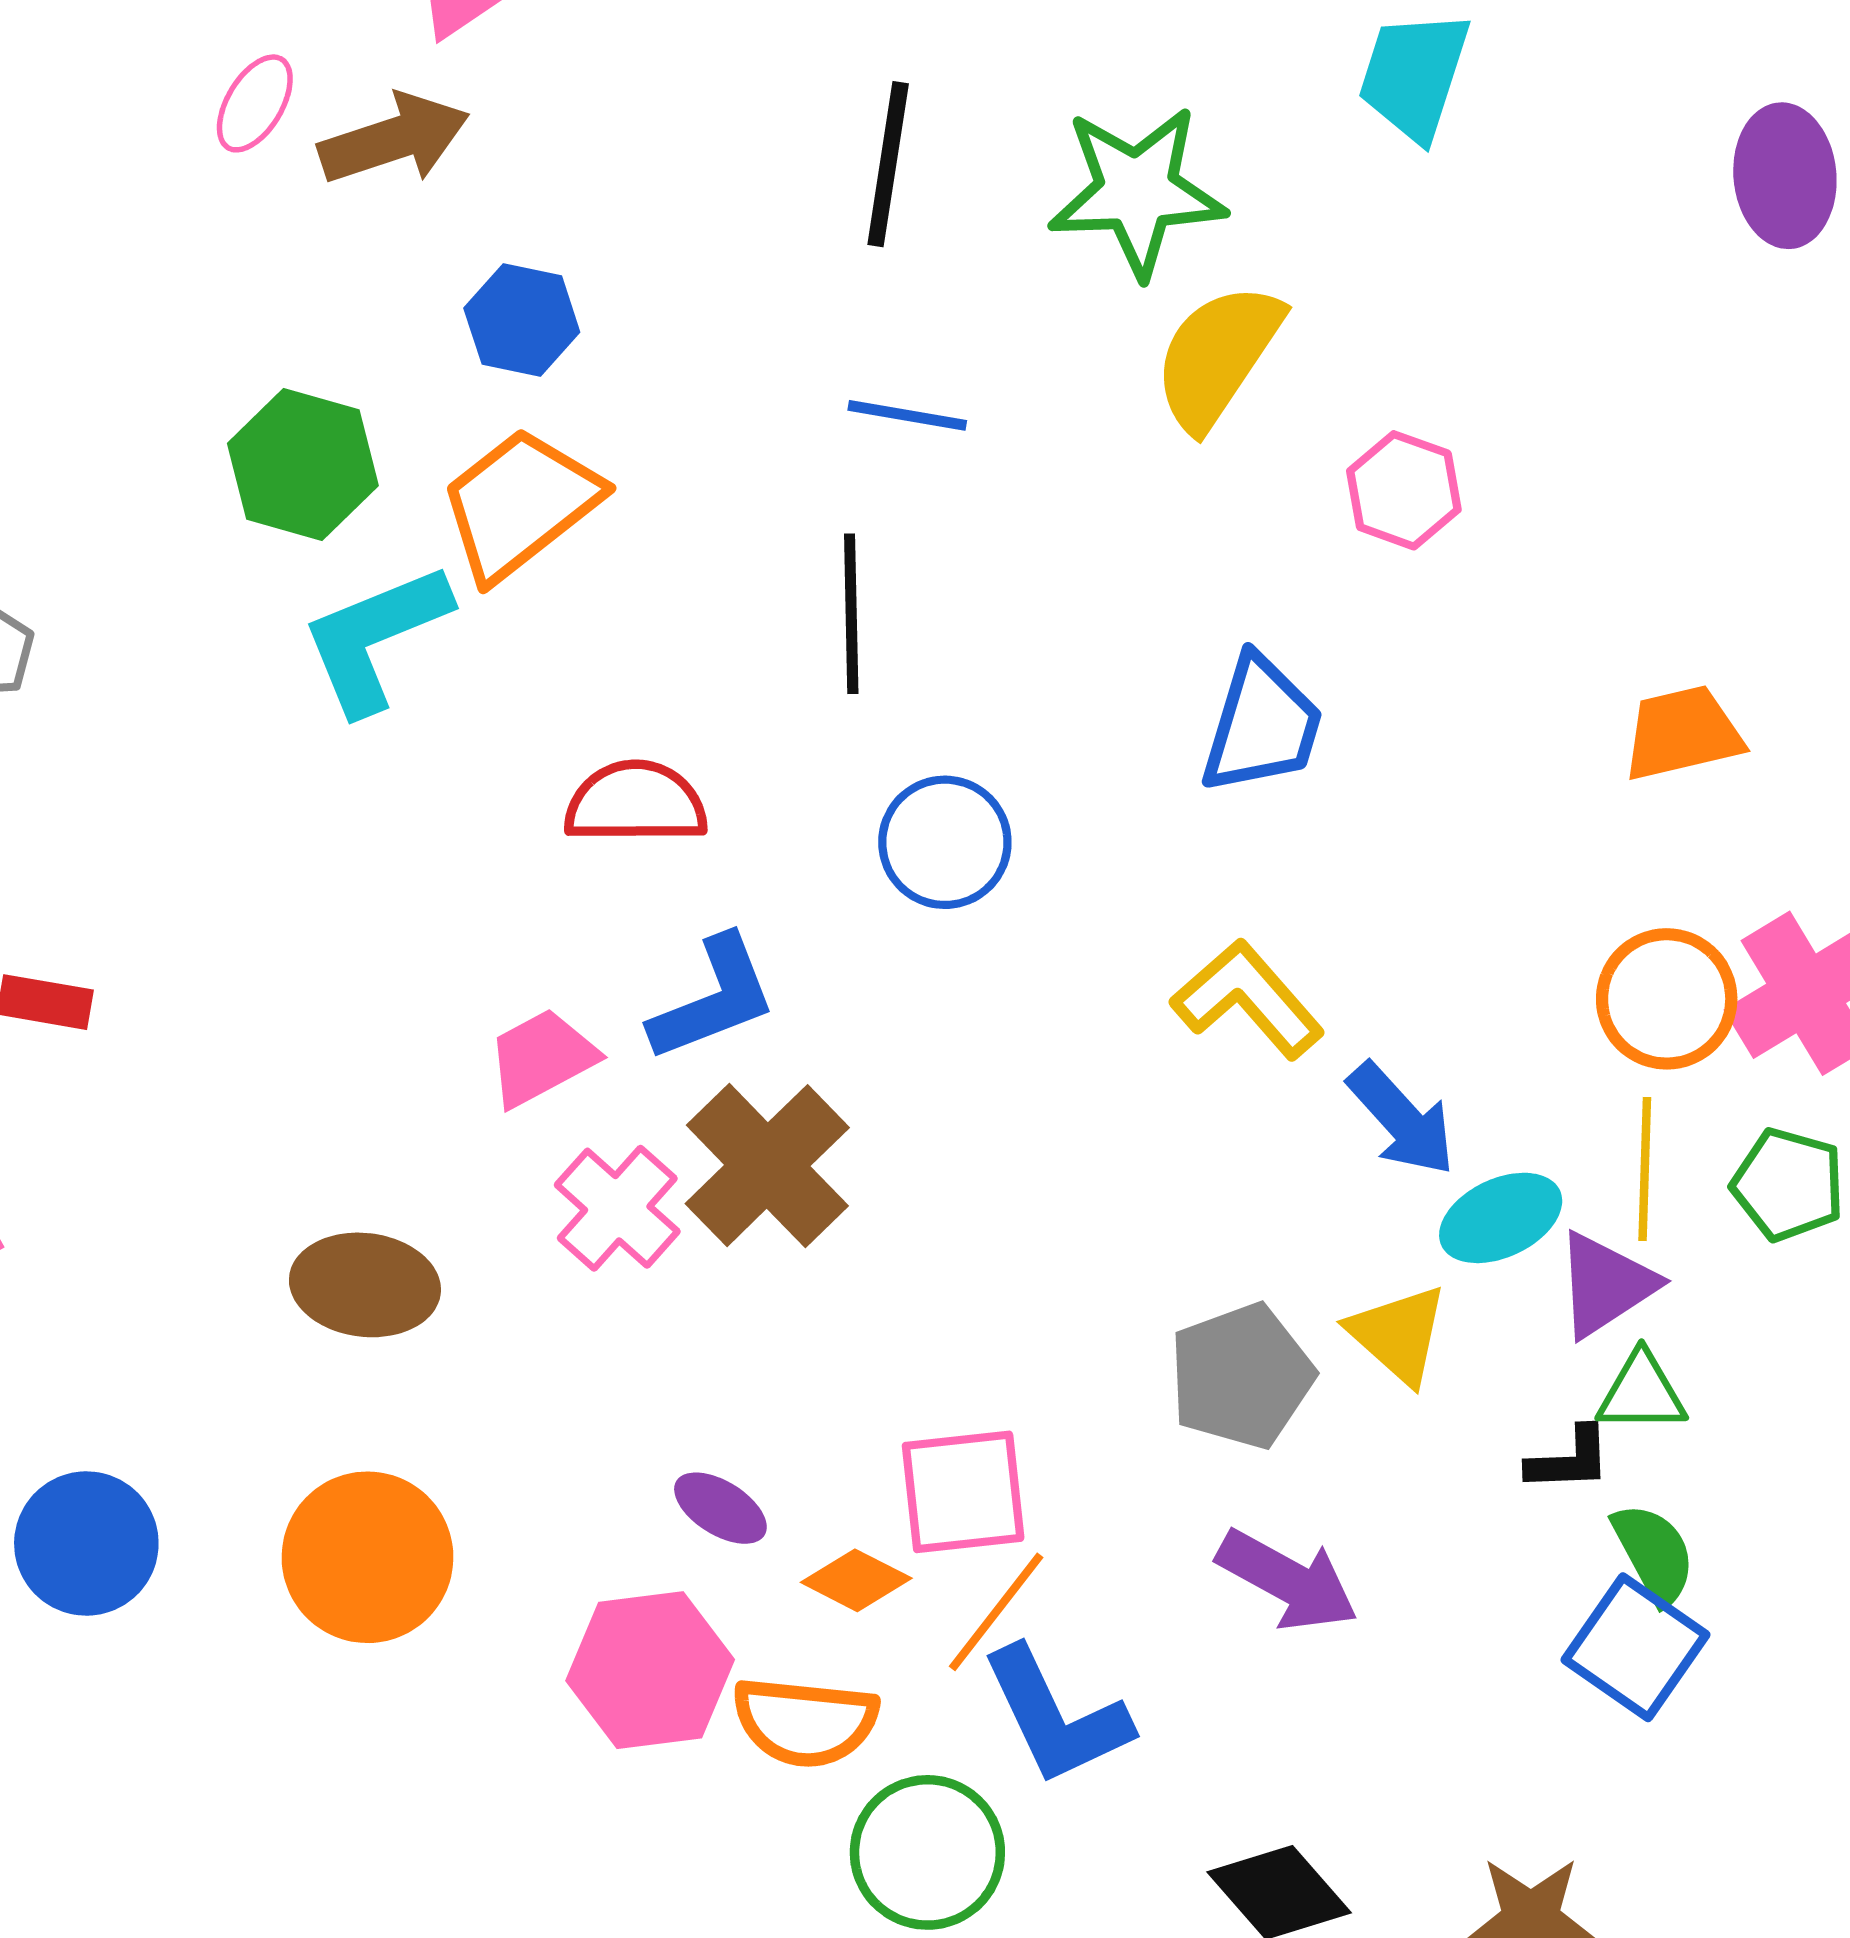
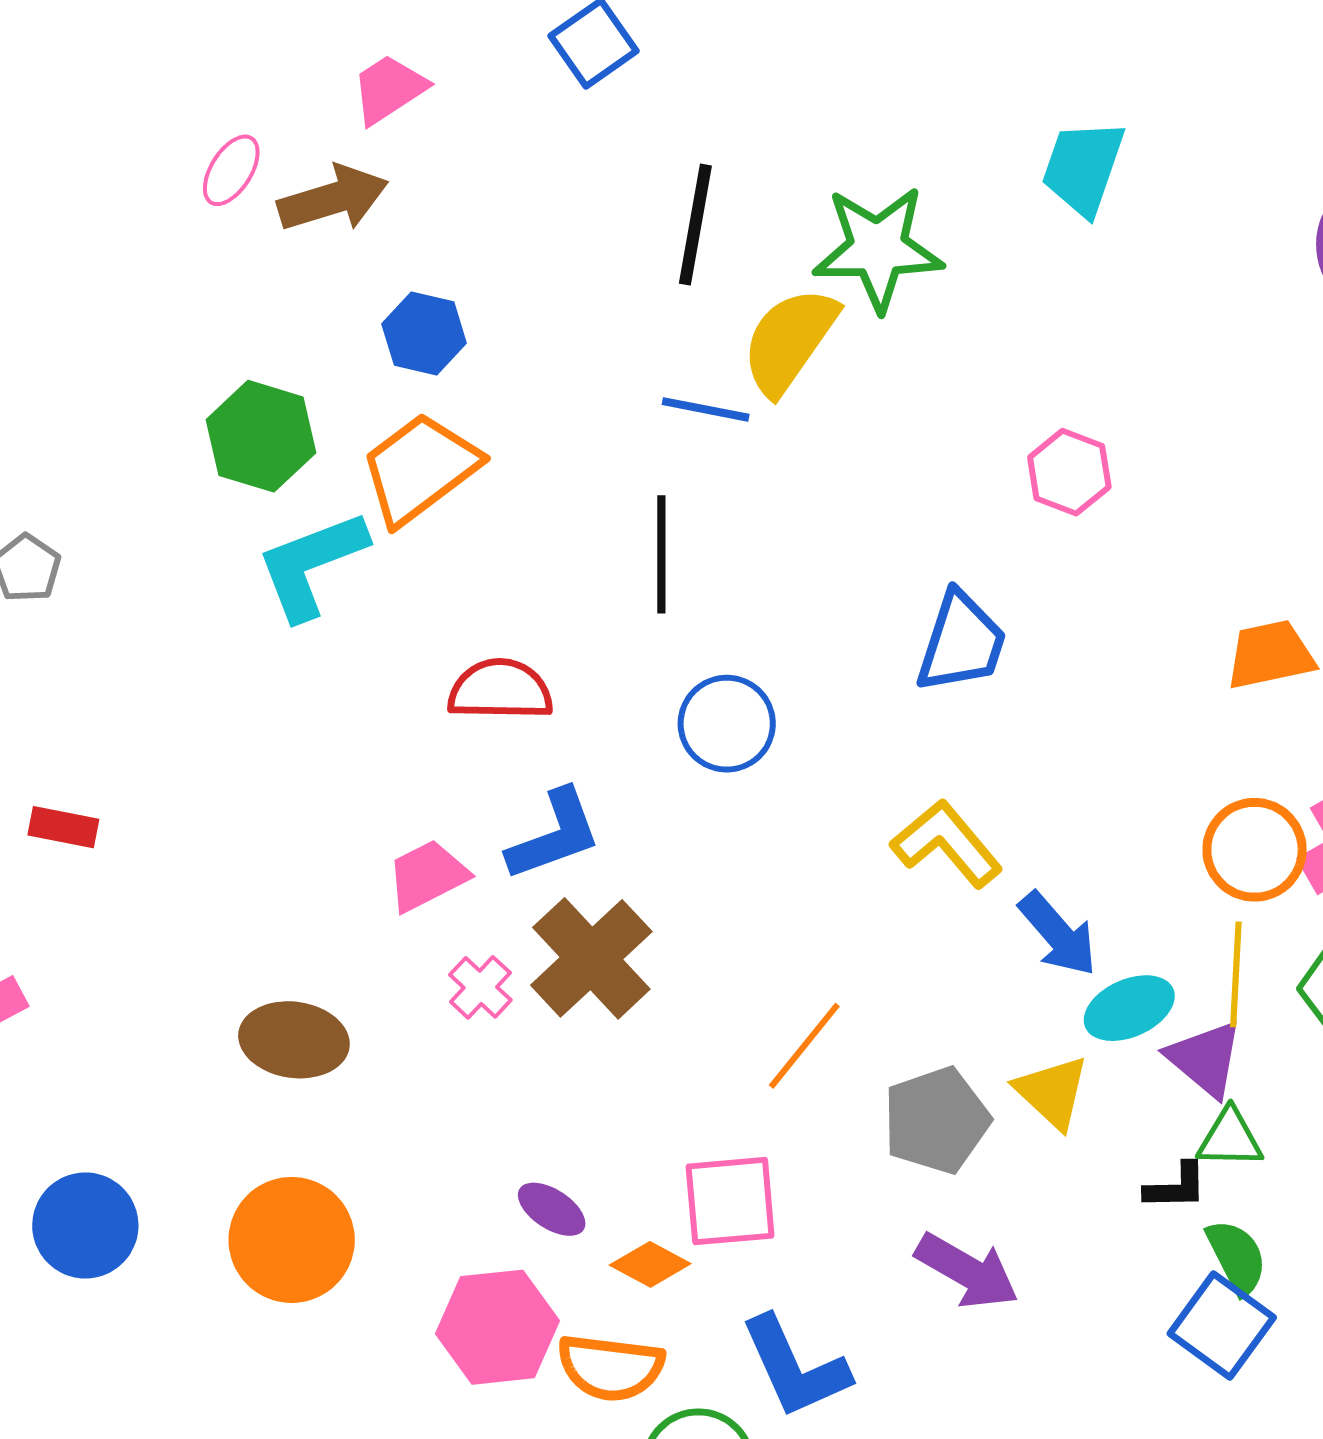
yellow semicircle: (1218, 356) -> (789, 341), moved
pink cross: (617, 1208) -> (480, 987), size x0.7
purple triangle: (1606, 1285) -> (1205, 1059), turned -48
orange line: (996, 1612) -> (804, 1046), moved

